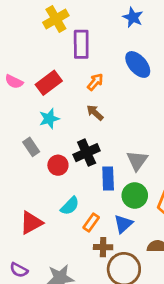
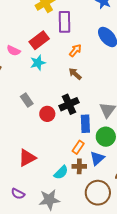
red rectangle: (49, 83) -> (39, 40), moved
cyan star: (49, 119) -> (38, 63), moved
cyan semicircle: (70, 206) -> (61, 172), moved
orange rectangle: (91, 222) -> (78, 147), moved
brown cross: (103, 247) -> (79, 166), moved

